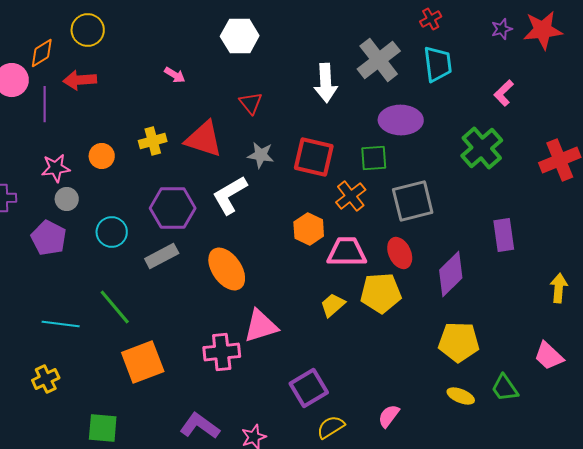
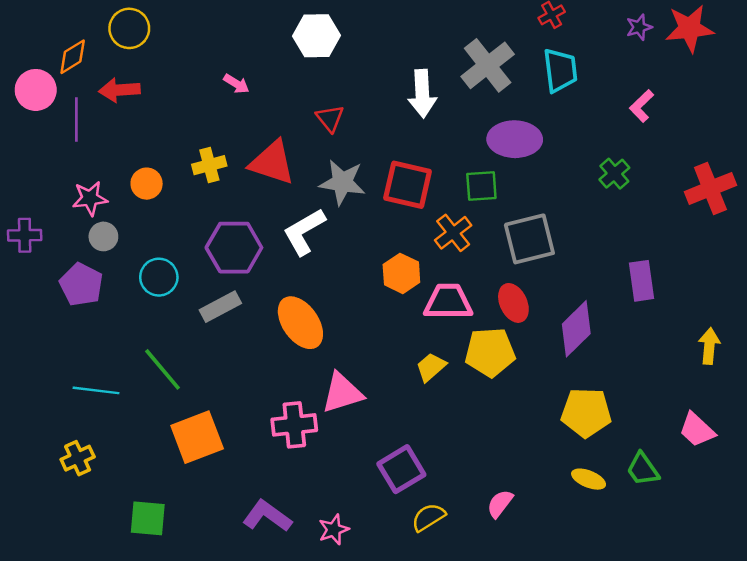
green cross: (482, 148) -> (614, 174), size x0.6
gray star: (261, 155) -> (342, 182), size x1.4

